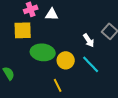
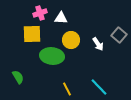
yellow circle: (66, 60) -> (71, 40), moved
cyan line: (91, 64) -> (99, 87), moved

